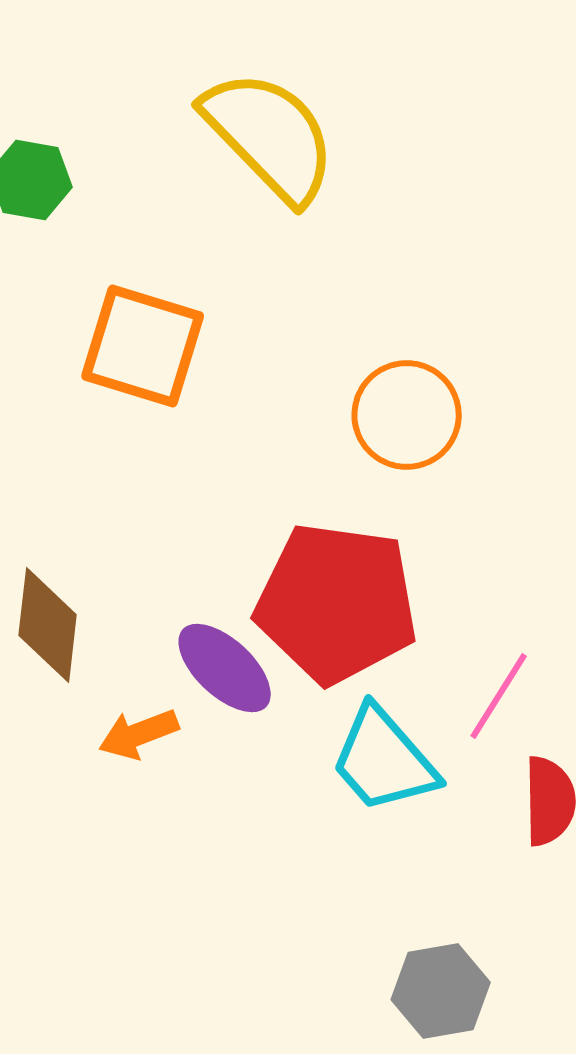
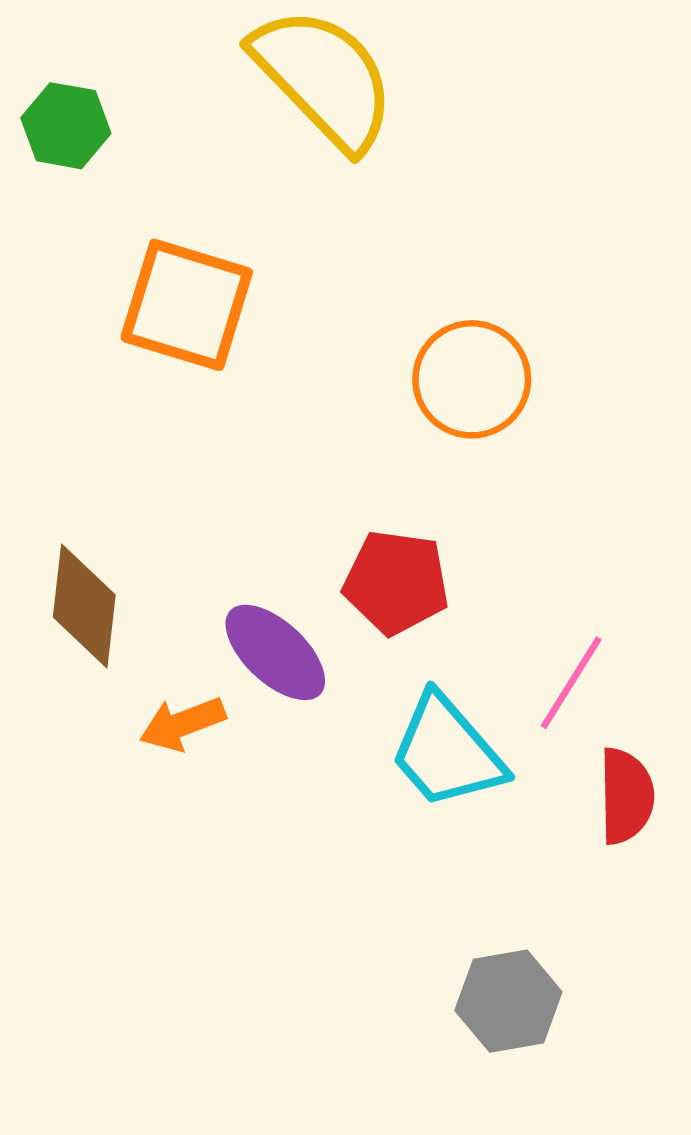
red pentagon: (337, 603) -> (396, 582), size x0.6

